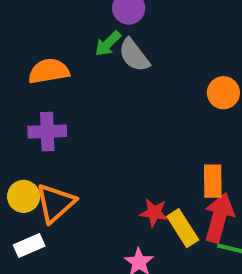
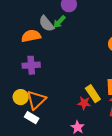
gray semicircle: (134, 55) -> (46, 24), moved
yellow rectangle: (183, 228) -> (93, 94), moved
white rectangle: (29, 246) -> (32, 118), moved, turned 56

